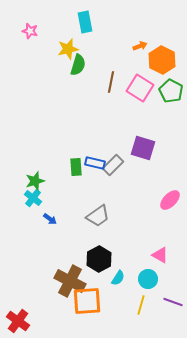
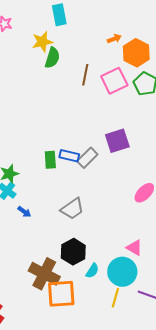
pink square: (140, 88) -> (114, 81), turned 32
purple square: (143, 148) -> (117, 141), turned -35
cyan circle: (148, 279) -> (122, 272), size x1.5

